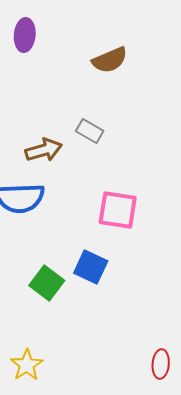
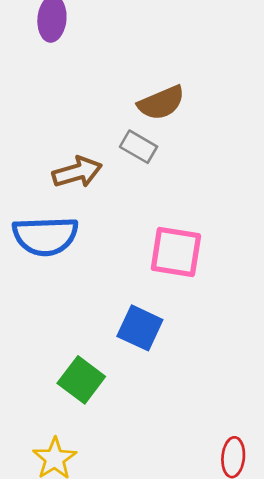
brown semicircle: (110, 60) -> (161, 103), moved
green square: (47, 283) -> (81, 380), moved

